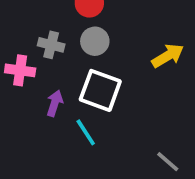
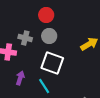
purple arrow: (55, 103) -> (20, 78), moved

